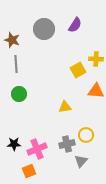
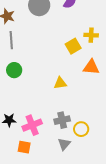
yellow circle: (86, 135) -> (81, 129), moved
gray triangle: (81, 161) -> (64, 144), moved
orange square: (29, 171) -> (24, 147), turned 32

